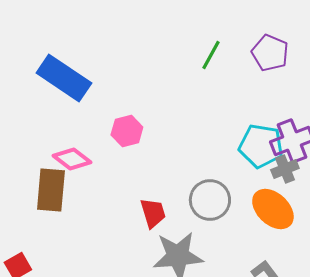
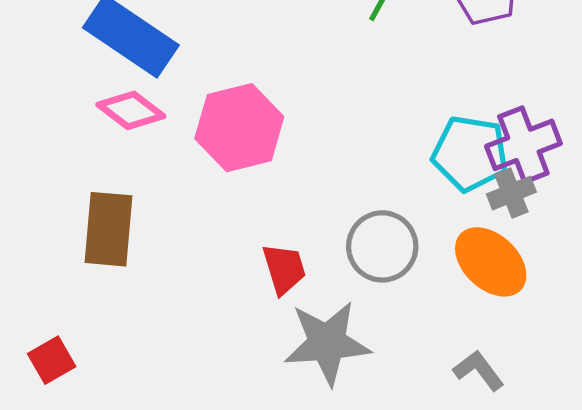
pink hexagon: (127, 131) -> (239, 128), size x1.6
pink diamond: (72, 159) -> (131, 110), moved

